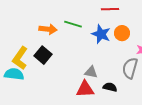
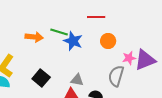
blue star: (101, 34) -> (73, 41), moved
black square: (43, 55) -> (41, 78), moved

